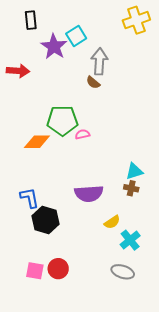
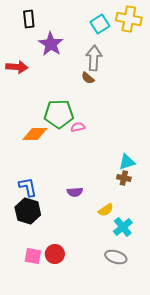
yellow cross: (136, 20) -> (129, 19), turned 30
cyan square: (76, 36) -> (100, 24), moved
purple semicircle: (89, 194) -> (75, 192), moved, size x0.6
black hexagon: (45, 220) -> (28, 211), moved

